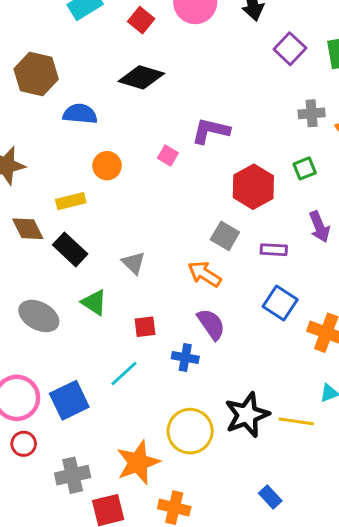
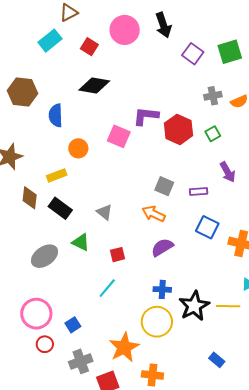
blue semicircle: (80, 114) -> (56, 115), turned -90
pink square: (168, 155) -> (119, 136), size x1.6
red hexagon: (253, 187) -> (178, 129), moved
brown diamond: (28, 229) -> (30, 198), turned 40
gray ellipse: (39, 316) -> (45, 256), turned -56
purple semicircle: (211, 324) -> (162, 247), turned -80
blue cross: (185, 357) -> (162, 289), moved
blue square: (69, 400) -> (73, 325), moved, size x0.6

